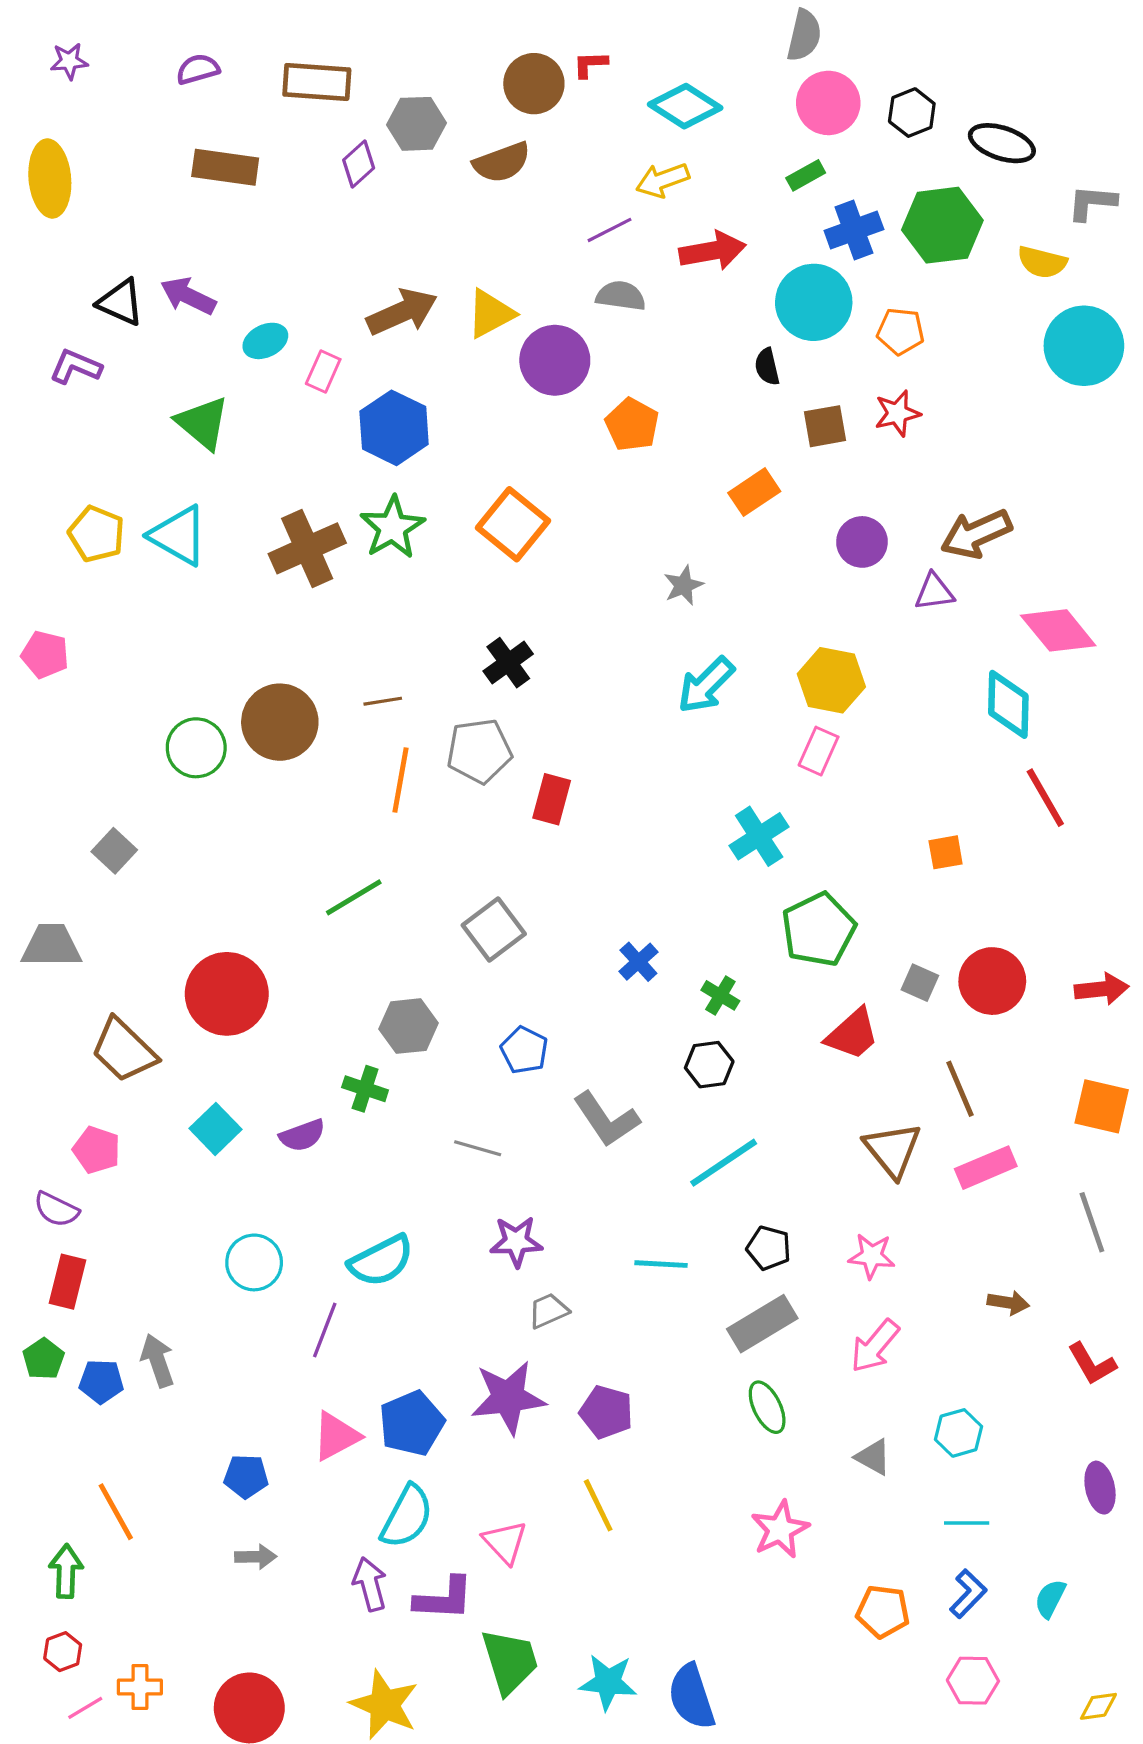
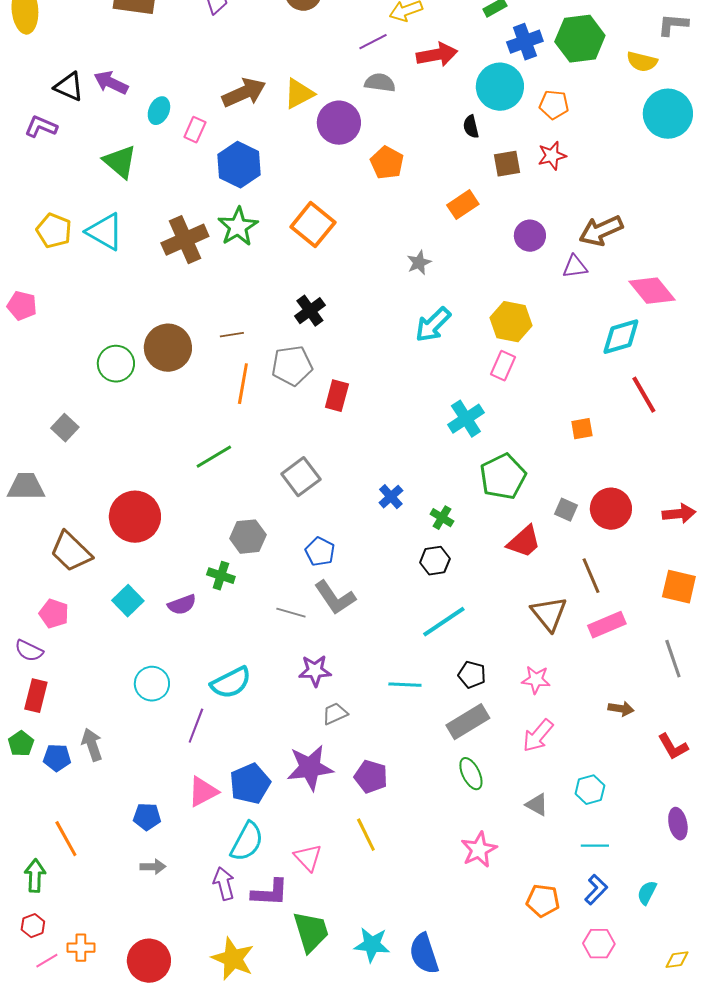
cyan ellipse: (265, 341) -> (159, 111), turned -40
cyan diamond: (1008, 704) -> (621, 337), turned 72
gray L-shape: (606, 1119) -> (335, 598), moved

